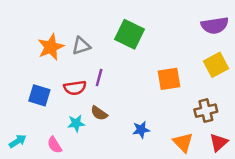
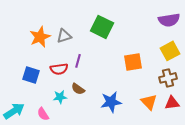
brown cross: (206, 111) -> (168, 78), moved
blue star: (141, 130) -> (111, 102), size x1.5
cyan arrow: (18, 141) -> (14, 111), size x1.5
orange triangle: (183, 142) -> (149, 102), moved
red triangle: (219, 142) -> (172, 103), moved, turned 35

